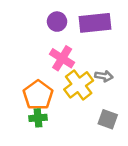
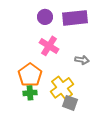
yellow cross: (79, 85) -> (62, 88), moved
gray square: (108, 119) -> (70, 103), moved

